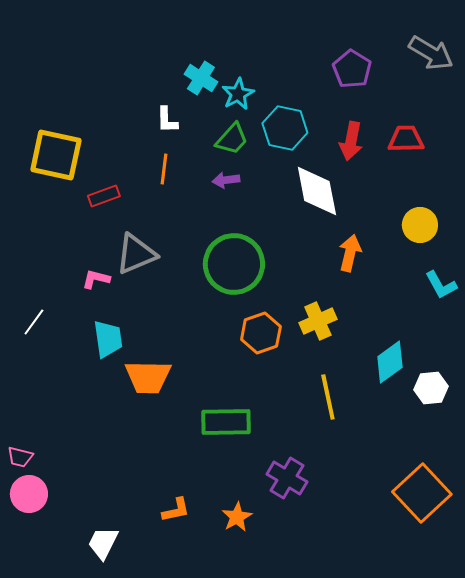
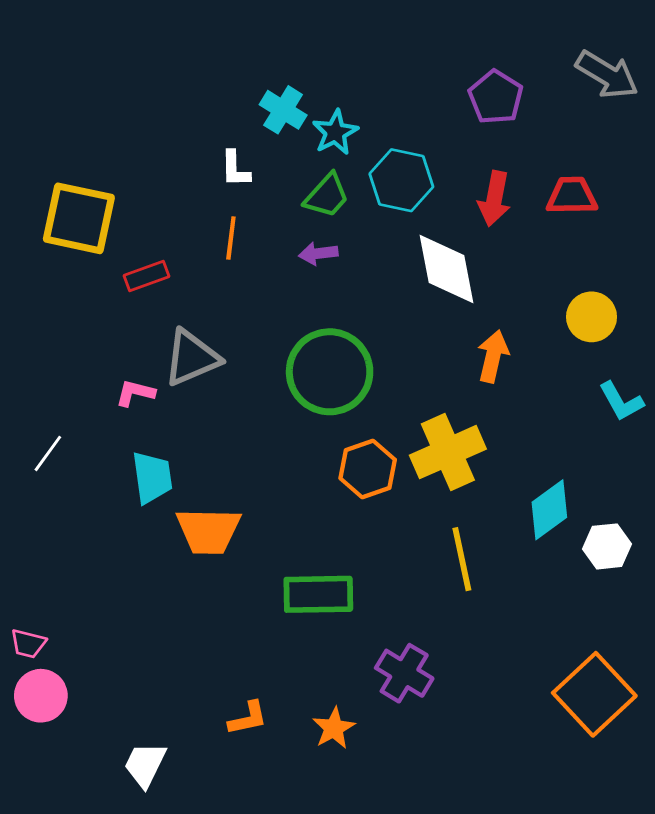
yellow cross: (318, 321) -> (448, 452), size x1.4

